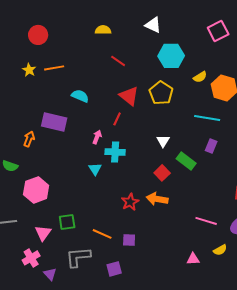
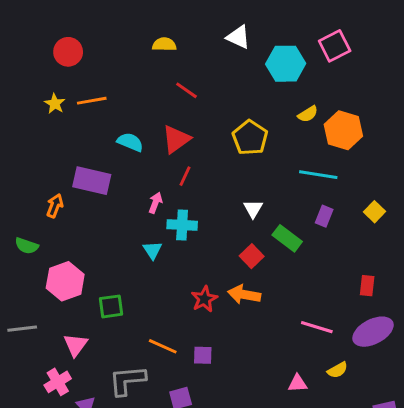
cyan hexagon: (171, 56) -> (286, 64), moved
red triangle: (129, 96) -> (176, 139), moved, turned 45
green square: (67, 222) -> (111, 306), moved

